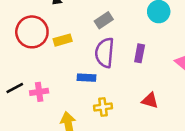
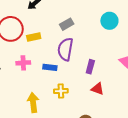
purple rectangle: (140, 53) -> (90, 67), moved
pink cross: (39, 92) -> (23, 63), moved

